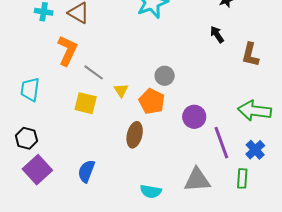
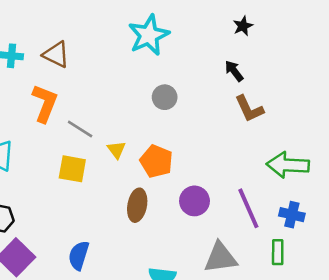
brown L-shape: (250, 55) -> (249, 109), moved, turned -35
gray circle: (165, 76) -> (165, 97), moved
purple circle: (194, 117) -> (194, 201), moved
blue cross: (255, 150) -> (292, 215), turned -30

